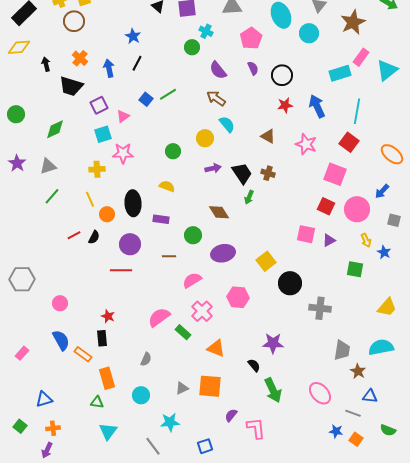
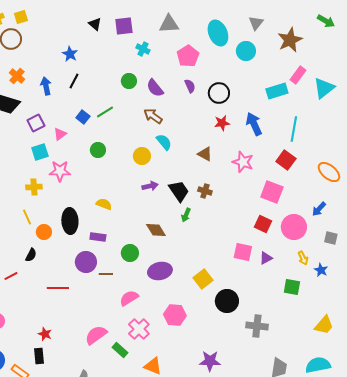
green circle: (192, 47) -> (129, 81), moved
green circle: (173, 151) -> (98, 150), moved
red line: (74, 235) -> (11, 276), moved
purple circle: (130, 244) -> (86, 262), moved

